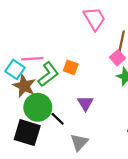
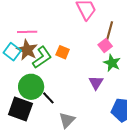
pink line: (32, 59) -> (27, 32), moved
brown star: (24, 86) -> (27, 50), moved
purple triangle: (85, 103) -> (96, 83), moved

